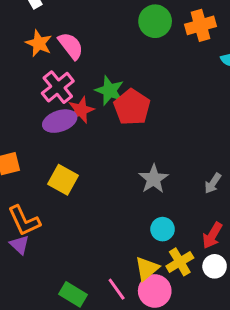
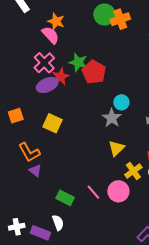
orange cross: (201, 25) -> (120, 19), moved
orange star: (39, 43) -> (56, 21), moved
cyan circle: (163, 229) -> (121, 102), moved
purple triangle: (20, 245) -> (35, 171), moved
yellow triangle: (147, 269) -> (116, 148), moved

